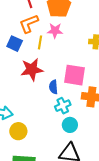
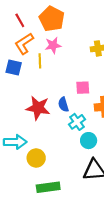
red star: (32, 70) -> (38, 108), moved, turned 30
pink square: (75, 75) -> (83, 88), size x0.6

